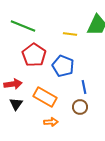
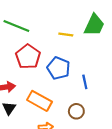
blue line: (84, 87) -> (85, 82), moved

